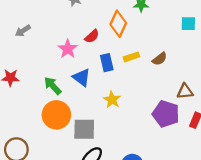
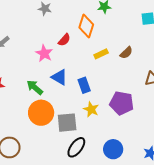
blue rectangle: (107, 63) -> (84, 85), moved
yellow star: (112, 100) -> (91, 109), moved
purple pentagon: (166, 114) -> (122, 103), moved

